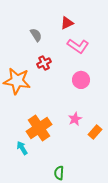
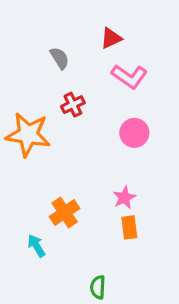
orange cross: (39, 128) -> (65, 213), size x0.7
orange rectangle: (95, 132) -> (129, 227), moved, turned -48

